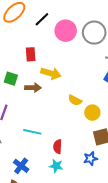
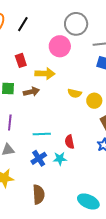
pink circle: (66, 31) -> (60, 46), moved
blue cross: (21, 166) -> (39, 158), moved, turned 35
cyan star: (56, 166) -> (60, 159), moved

